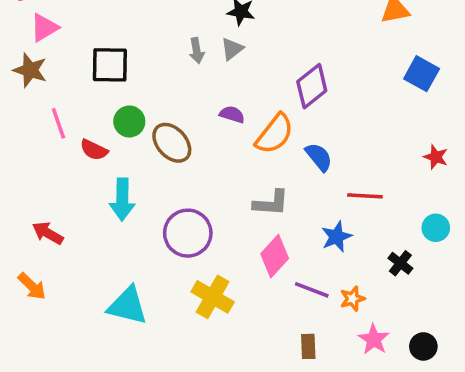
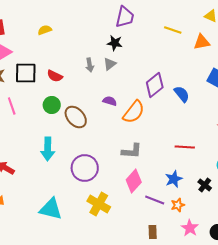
black square: (110, 65) -> (26, 73), moved
red semicircle: (94, 150) -> (55, 76), moved
blue semicircle: (319, 157) -> (182, 94), moved
blue star: (337, 237) -> (174, 179), moved

